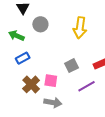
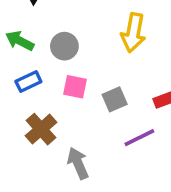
gray circle: (40, 24) -> (64, 46), moved
pink square: (51, 81) -> (75, 87), moved
gray arrow: (53, 102) -> (78, 163), turned -126

